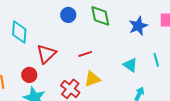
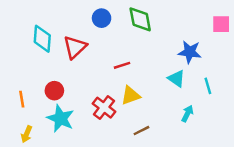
blue star: (138, 26) -> (190, 52), moved, turned 30
red triangle: (46, 54) -> (75, 47), moved
cyan line: (156, 60) -> (208, 86), moved

